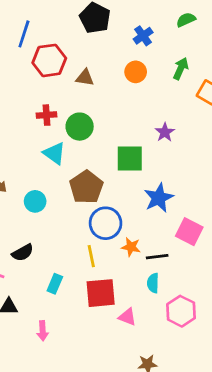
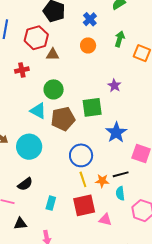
red hexagon: (49, 60) -> (36, 38), moved
red cross: (46, 115) -> (22, 70), moved
brown pentagon: (86, 187) -> (63, 119), moved, turned 30
cyan circle: (35, 201) -> (29, 147), size x1.6
orange star: (131, 247) -> (102, 181), moved
yellow line: (91, 256) -> (83, 179), moved

